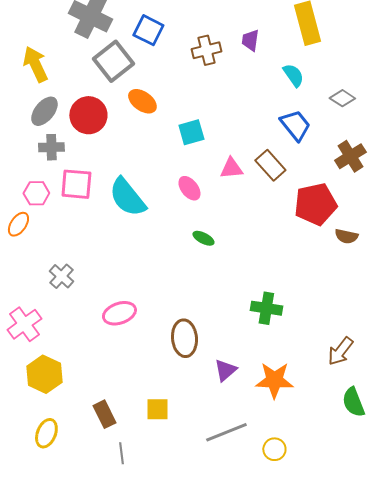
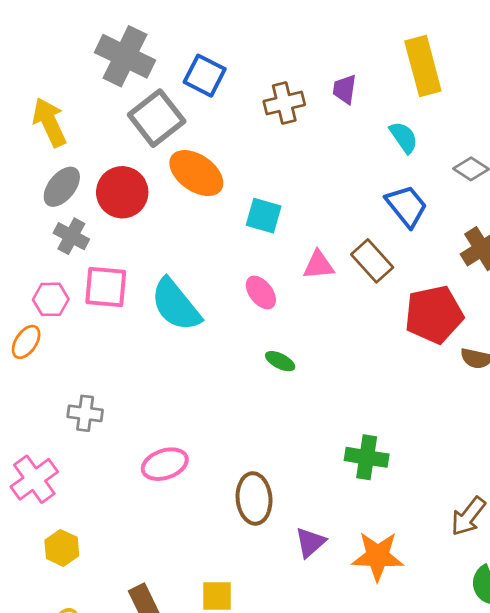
orange ellipse: (142, 101) -> (196, 173), size x1.4
cyan square: (191, 132) -> (264, 216), turned 32
gray cross: (51, 147) -> (71, 236), turned 30
gray cross: (61, 276) -> (85, 413), turned -35
yellow hexagon: (44, 374) -> (62, 548), size x0.7

